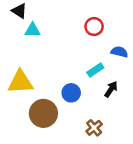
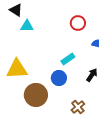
cyan rectangle: (95, 70) -> (68, 59), moved

